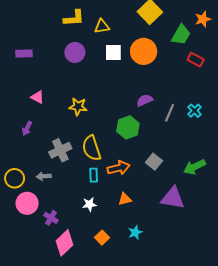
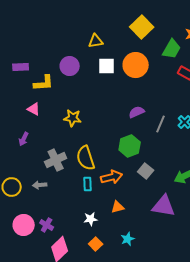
yellow L-shape: (74, 18) -> (44, 83), moved
green hexagon: (128, 127) -> (130, 146), moved
pink circle: (27, 203) -> (24, 225), moved
white star: (89, 204) -> (91, 219), moved

